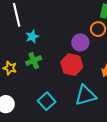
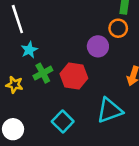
cyan star: (32, 37) -> (29, 50), moved
red hexagon: (72, 65) -> (74, 76), moved

